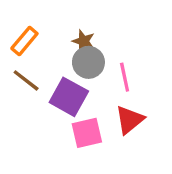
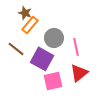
orange rectangle: (24, 41) -> (30, 25), moved
brown star: (84, 41) -> (25, 13), moved

